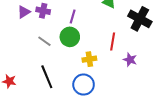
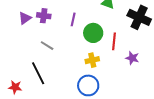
green circle: (70, 37) -> (93, 33), moved
black line: (47, 77) -> (38, 73), moved

